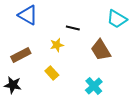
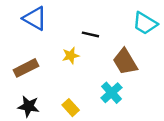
yellow rectangle: (52, 73) -> (71, 108), moved
black star: (13, 85) -> (28, 106), moved
cyan cross: (94, 86) -> (111, 93), moved

